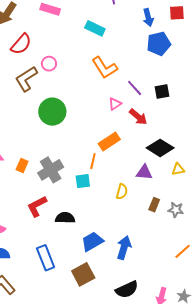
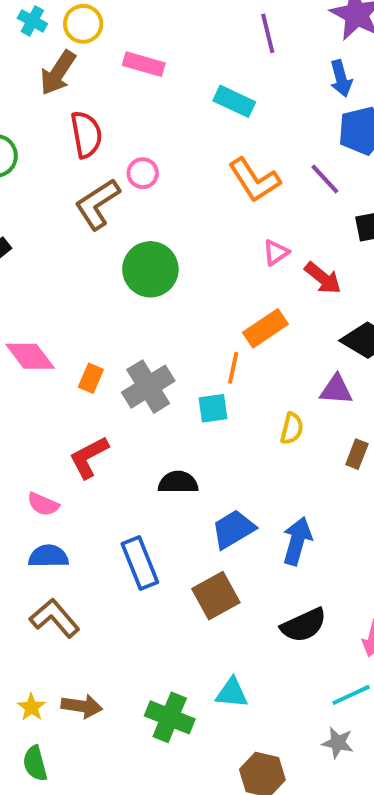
red semicircle: (21, 44) -> (86, 135), turned -50
purple line: (135, 88) -> (325, 179), moved
red L-shape: (37, 206) -> (89, 457), moved

